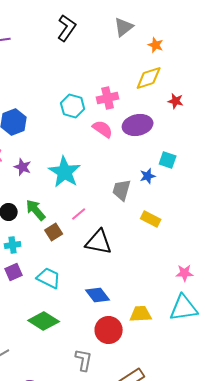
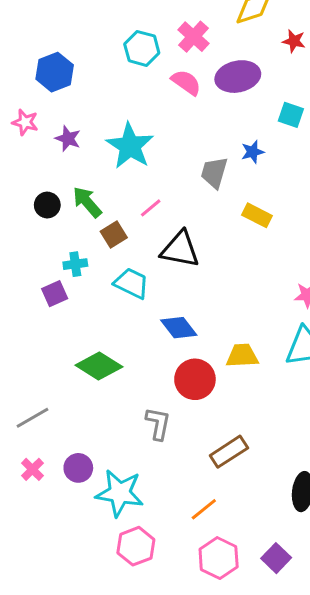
pink cross: (108, 98) -> (193, 37), turned -35
cyan square: (168, 160) -> (291, 115), moved
cyan cross: (13, 245) -> (75, 264), moved
cyan trapezoid: (49, 278) -> (131, 283), moved

